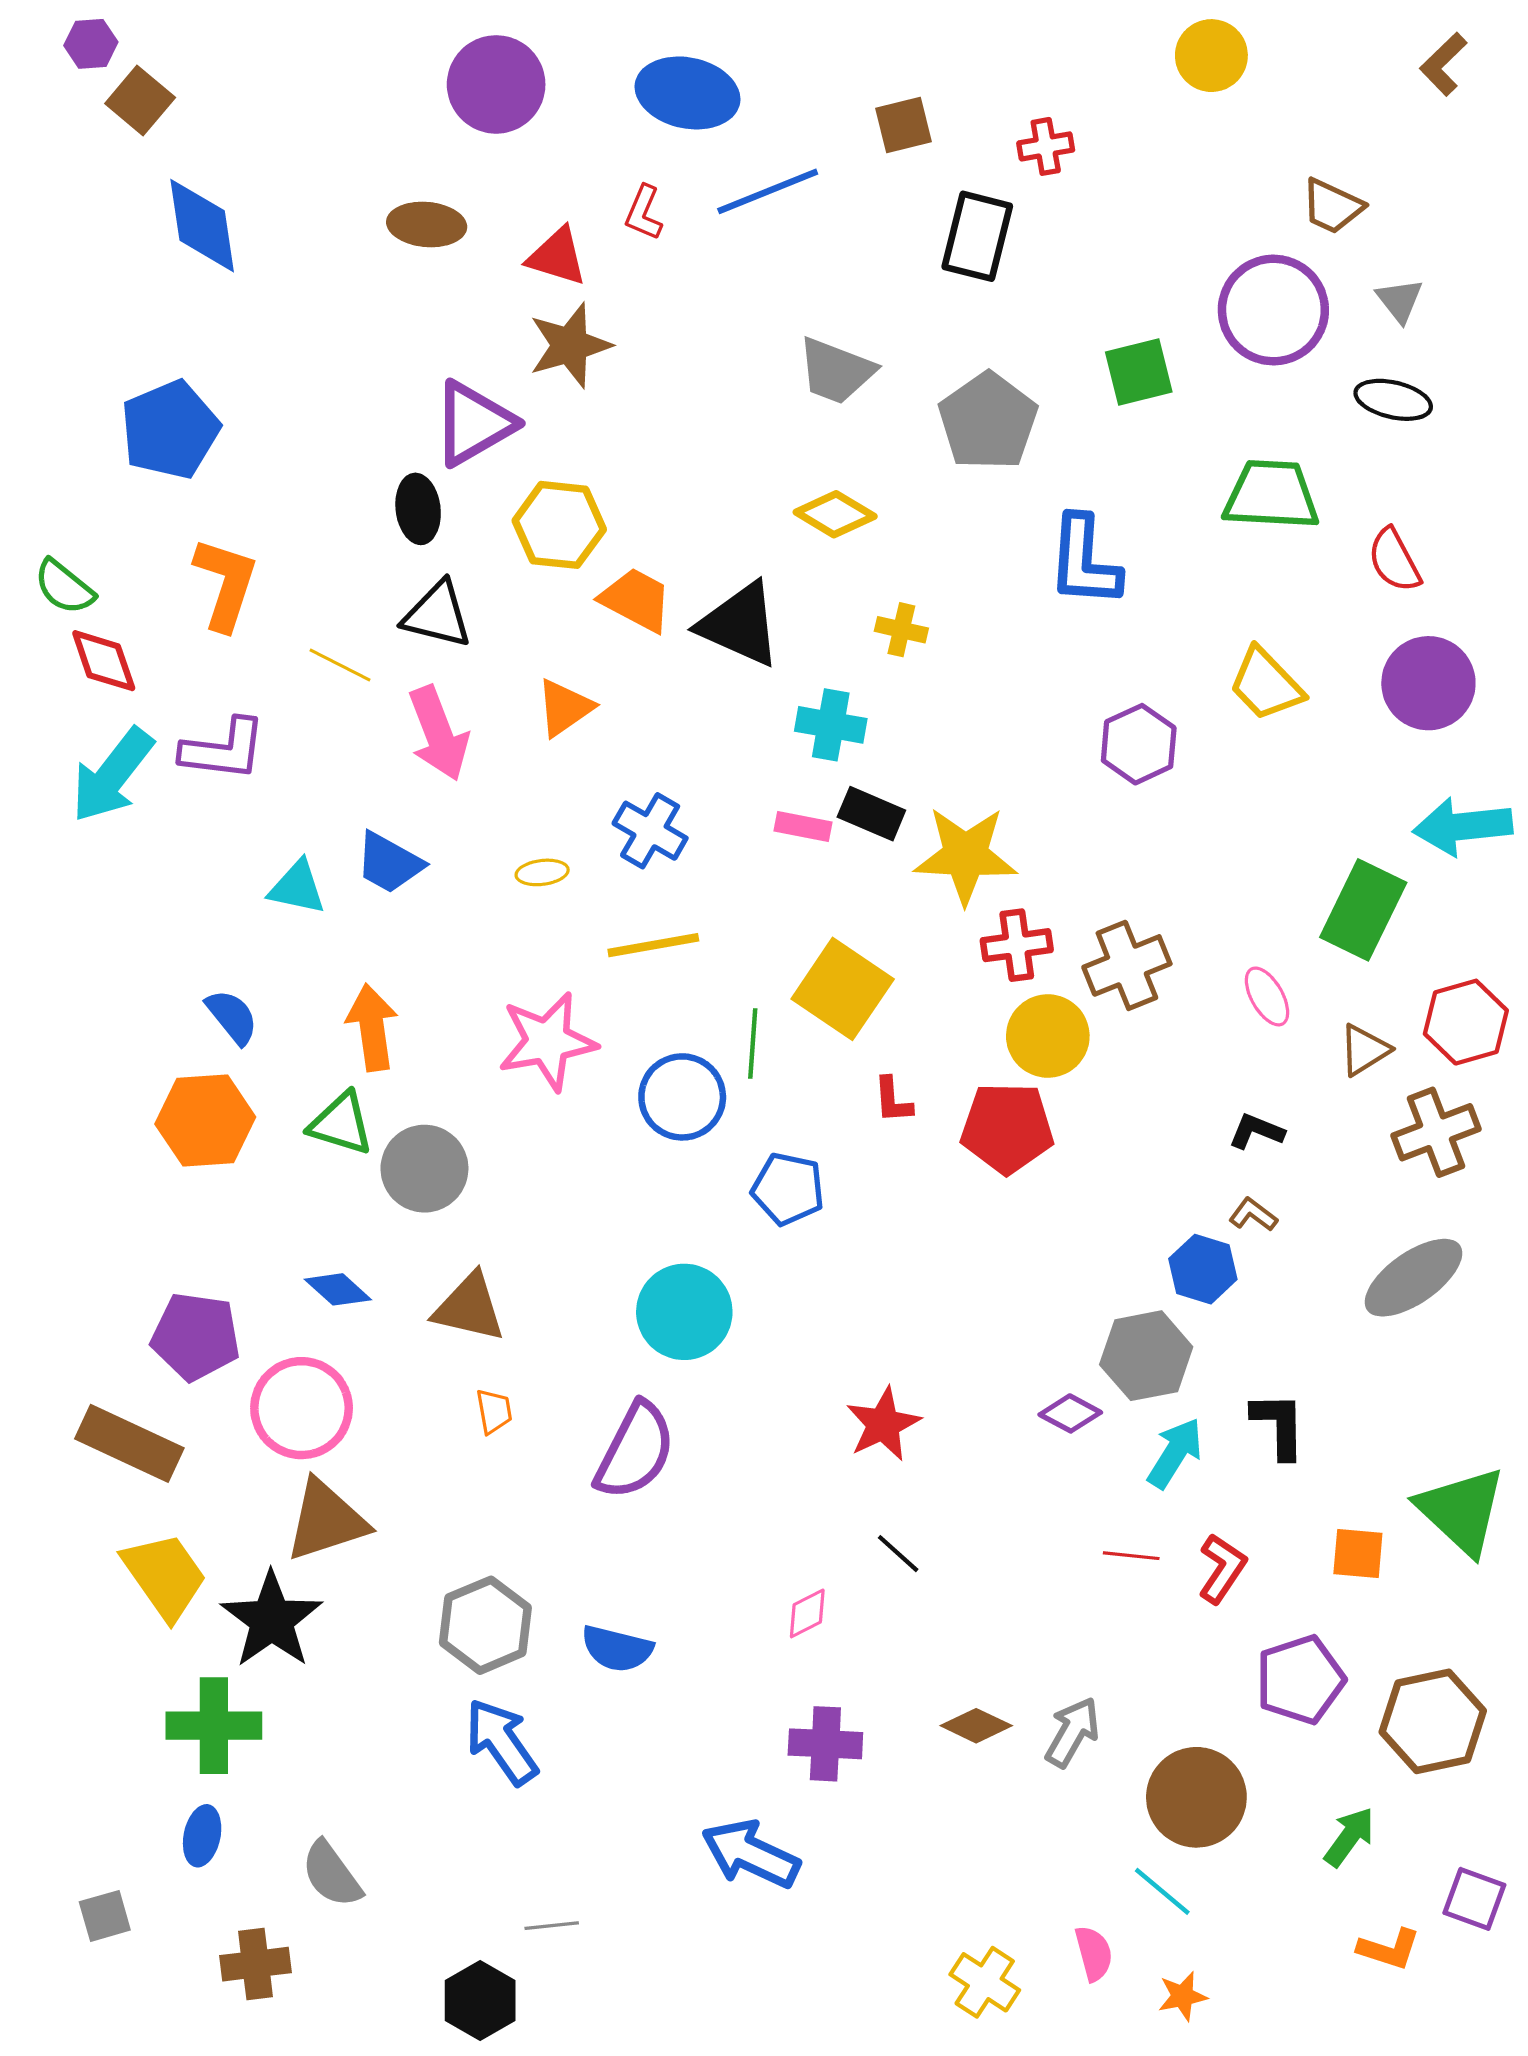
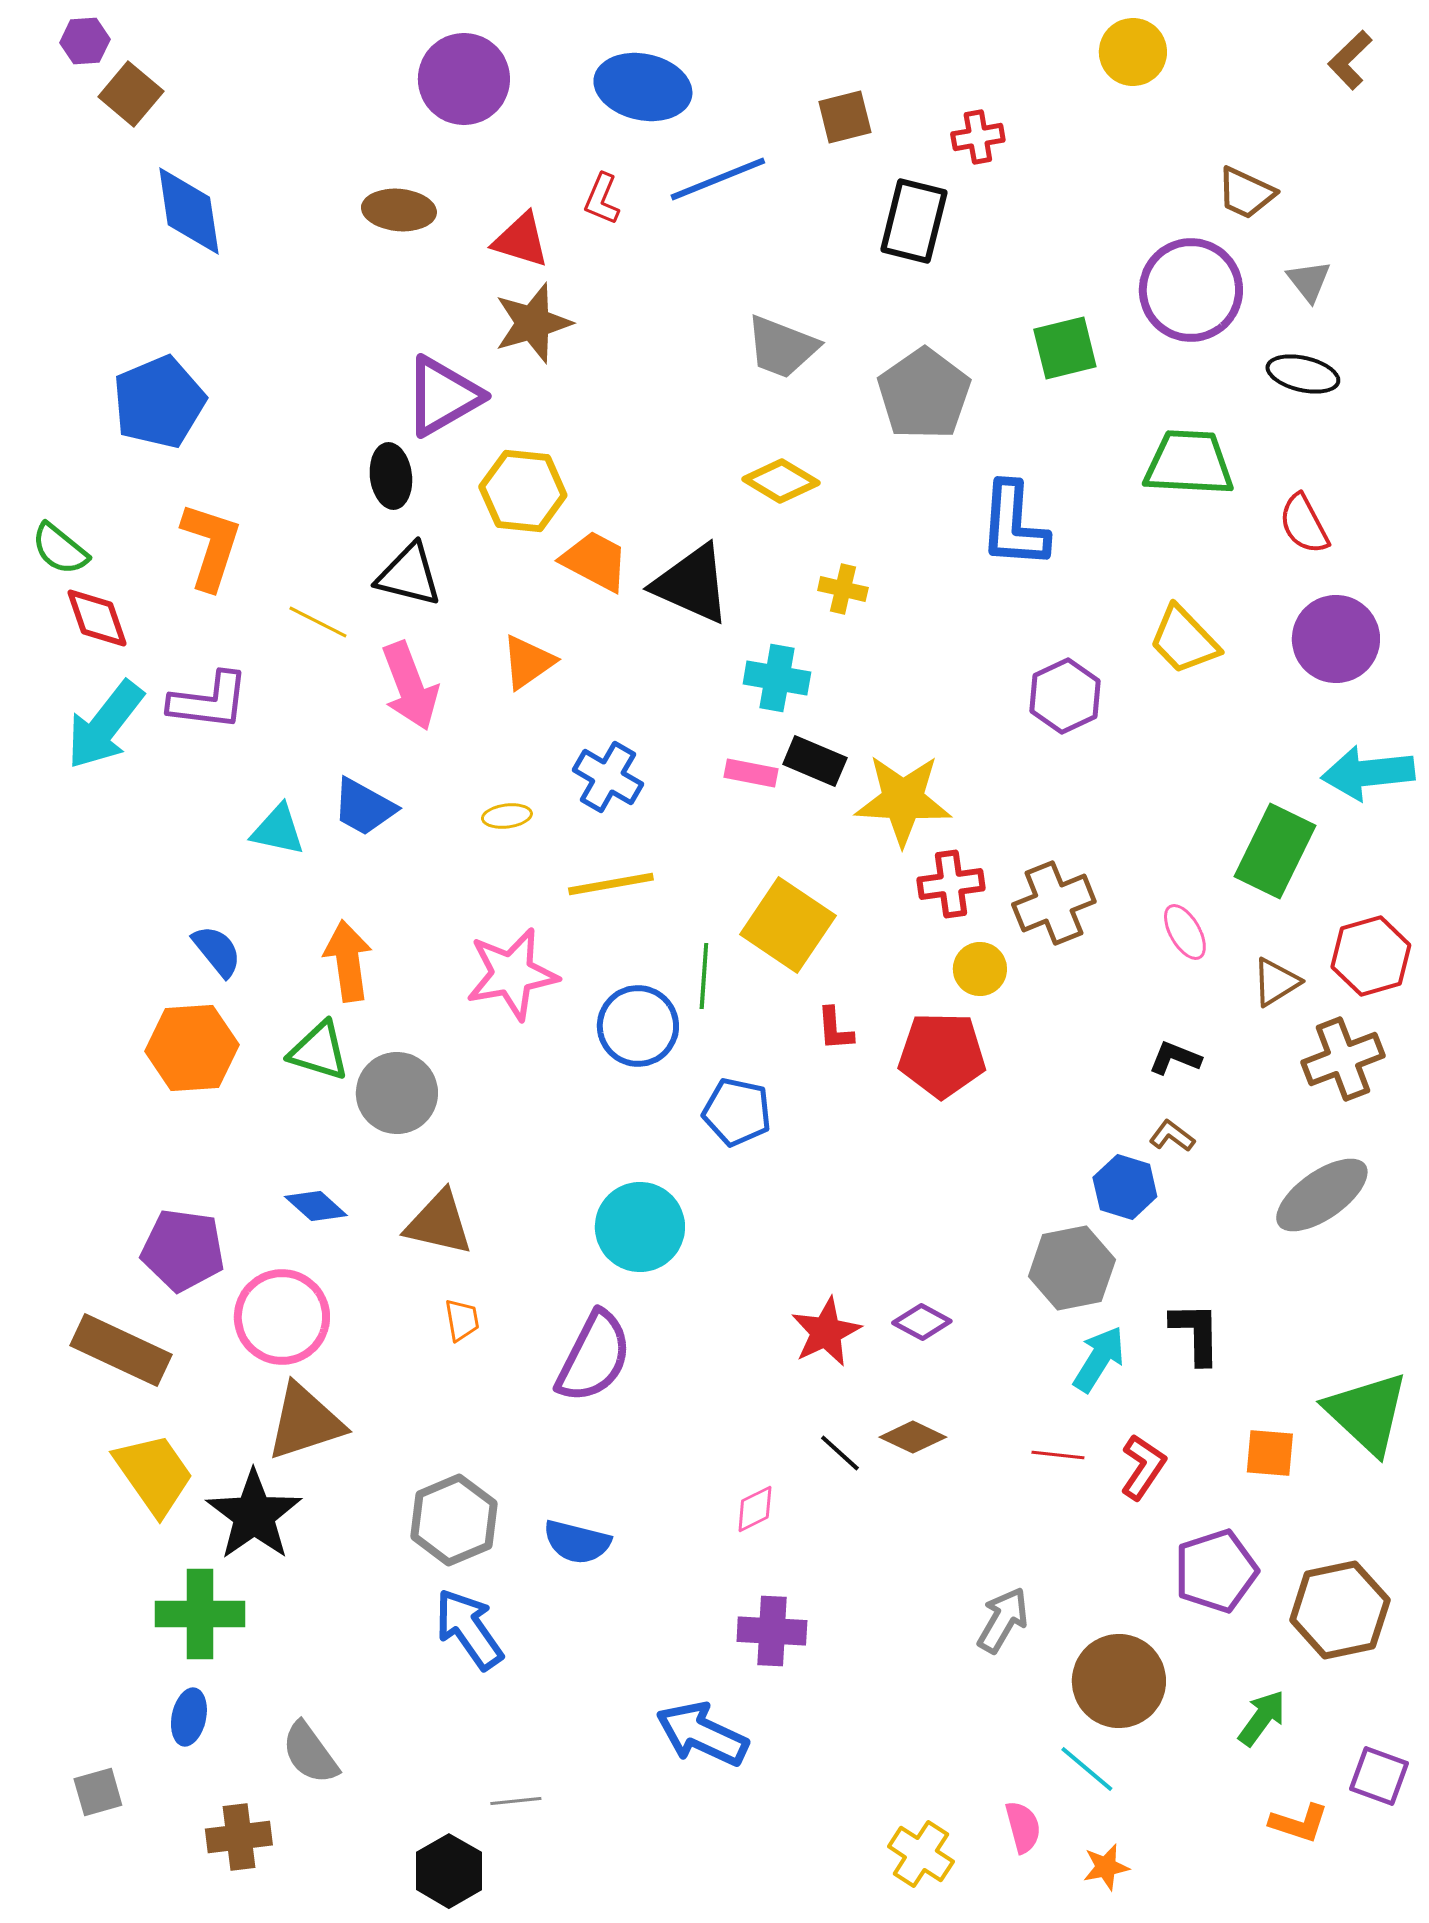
yellow circle: (1048, 1036) -> (980, 969), size x0.7
purple diamond: (1070, 1413) -> (922, 1322), moved
brown diamond: (976, 1726) -> (913, 1437), moved

